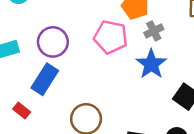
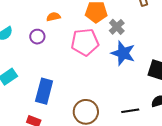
purple circle: (53, 42) -> (37, 37), moved, size x0.6

